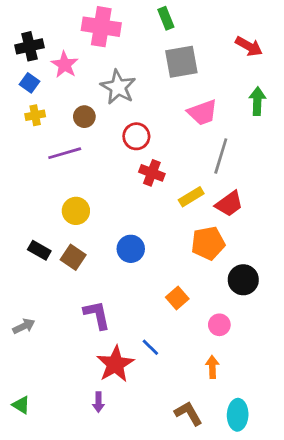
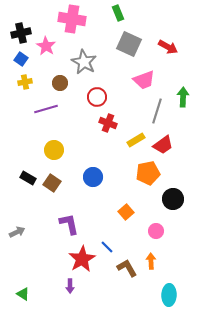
red arrow: (249, 46) -> (168, 47), moved
gray square: (181, 62) -> (129, 44), turned 35
green arrow: (257, 101) -> (183, 97), moved
green triangle: (21, 405) -> (23, 294), moved
brown L-shape: (188, 413) -> (127, 268), moved

